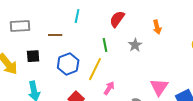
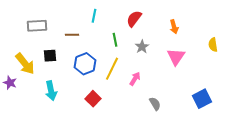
green line: (105, 45) -> (115, 40), moved
gray star: (135, 45) -> (142, 47), moved
pink triangle: (159, 87) -> (176, 57), moved
pink arrow: (109, 88) -> (135, 79), moved

